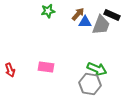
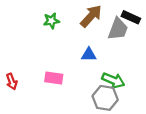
green star: (48, 11) -> (51, 21), moved
brown arrow: (78, 14) -> (91, 16), size x1.5
blue triangle: (85, 22) -> (89, 55), moved

